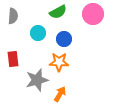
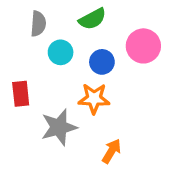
pink circle: (93, 14) -> (143, 46), moved
gray semicircle: (13, 16) -> (38, 24), moved
orange arrow: (60, 94) -> (112, 151), moved

